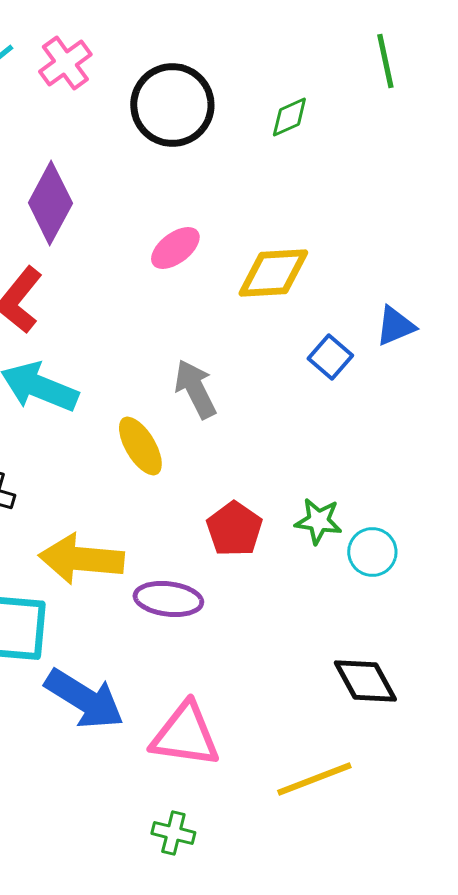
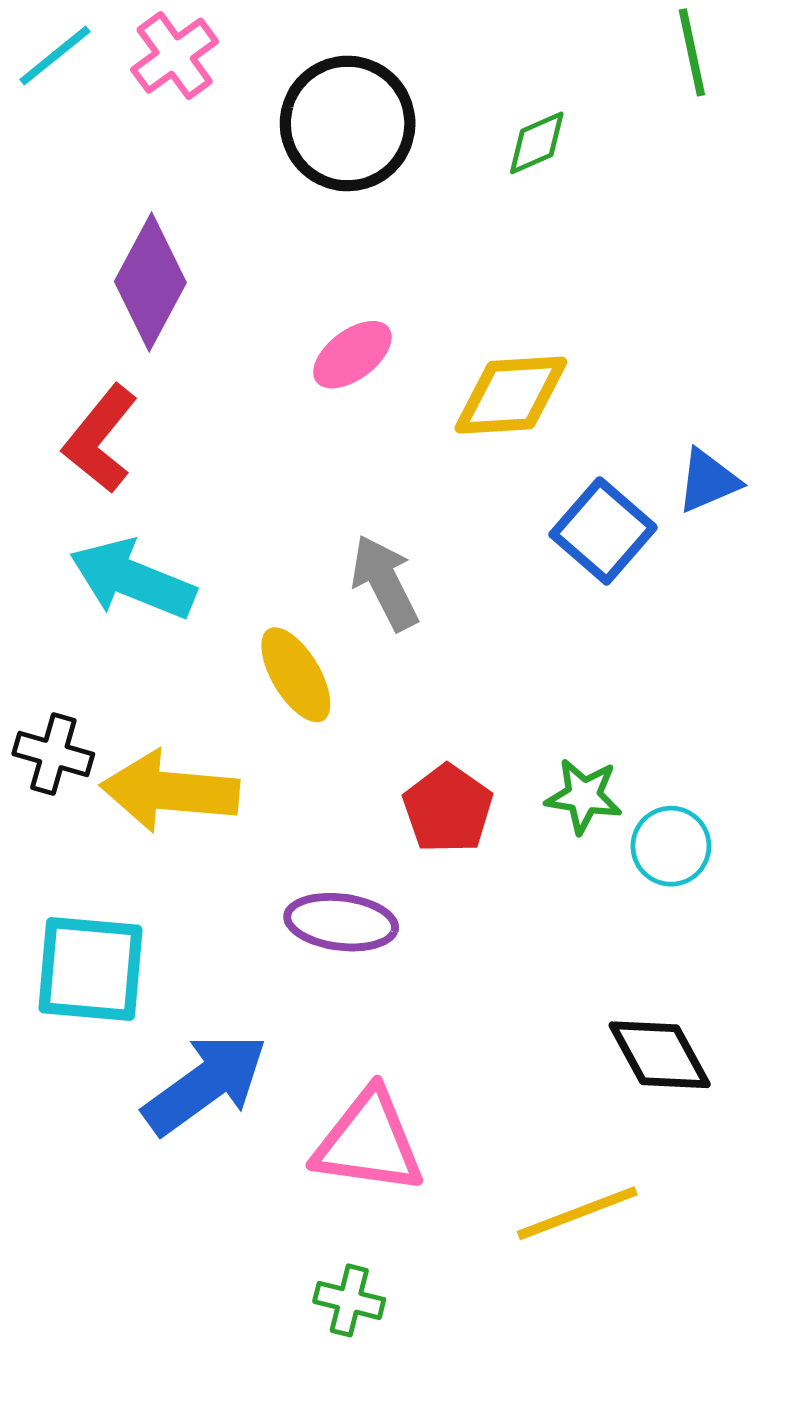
blue square: (330, 357) -> (603, 531), size x1.4
yellow arrow: (81, 559) -> (170, 791), moved
blue arrow: (84, 699) -> (205, 1084), turned -68

